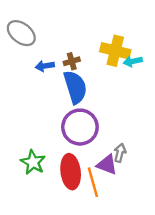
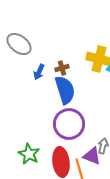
blue arrow: (45, 66) -> (39, 72), turned -56

